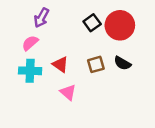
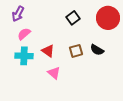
purple arrow: (41, 18) -> (18, 14), moved
red circle: (120, 25) -> (108, 18), moved

